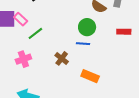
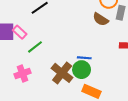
green circle: (87, 27) -> (82, 70), moved
brown cross: (62, 58) -> (62, 73), size x1.5

